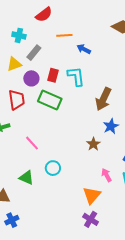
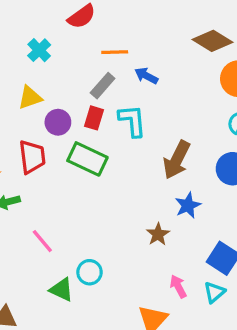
cyan cross: (19, 35) -> (39, 50), turned 32
gray rectangle: (34, 53) -> (103, 86), moved
pink line: (32, 143) -> (42, 241), moved
green triangle: (26, 178) -> (61, 290), moved

